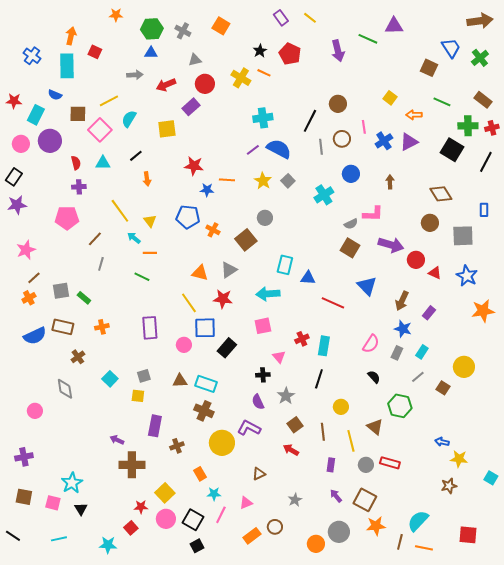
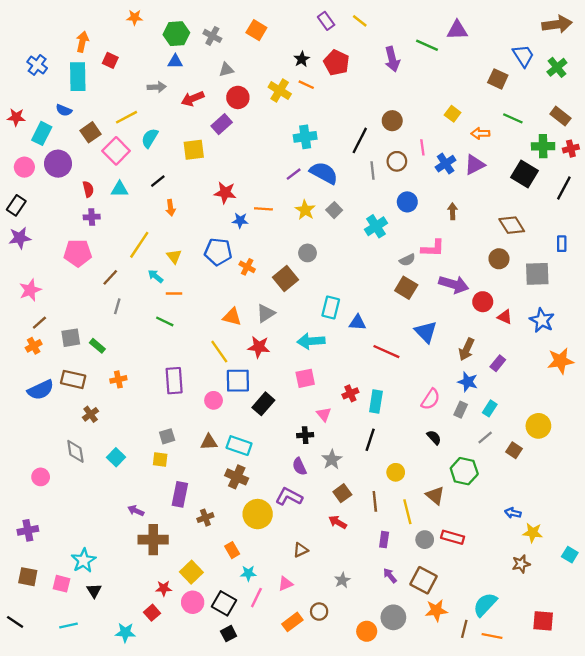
brown square: (78, 114) -> (91, 132), turned -36
yellow line: (120, 211) -> (139, 245), turned 70
cyan square: (110, 379) -> (116, 457), moved

